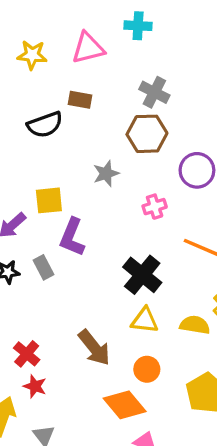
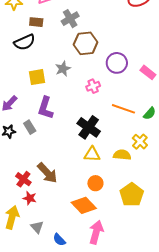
gray cross: (154, 92) -> (70, 19), moved, turned 36
brown rectangle: (80, 100) -> (36, 22), moved
yellow square: (49, 200) -> (37, 77), moved
brown arrow: (94, 348) -> (47, 173), moved

